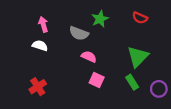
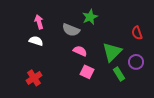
red semicircle: (140, 18) -> (137, 33), moved, turned 48
green triangle: (138, 57) -> (112, 52), moved
purple circle: (159, 89) -> (136, 62), moved

